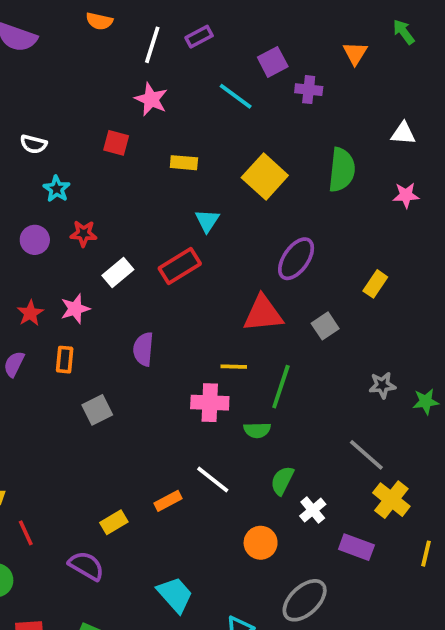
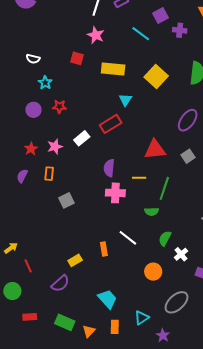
yellow rectangle: (184, 163) -> (113, 69), size x1.6
purple ellipse: (296, 259) -> (188, 120), moved
white rectangle: (118, 272) -> (82, 138), moved
purple semicircle: (143, 349) -> (109, 168), moved
pink cross: (210, 403) -> (115, 193), moved
orange rectangle: (168, 501) -> (104, 249), turned -72
purple semicircle: (86, 566) -> (60, 284), turned 108

